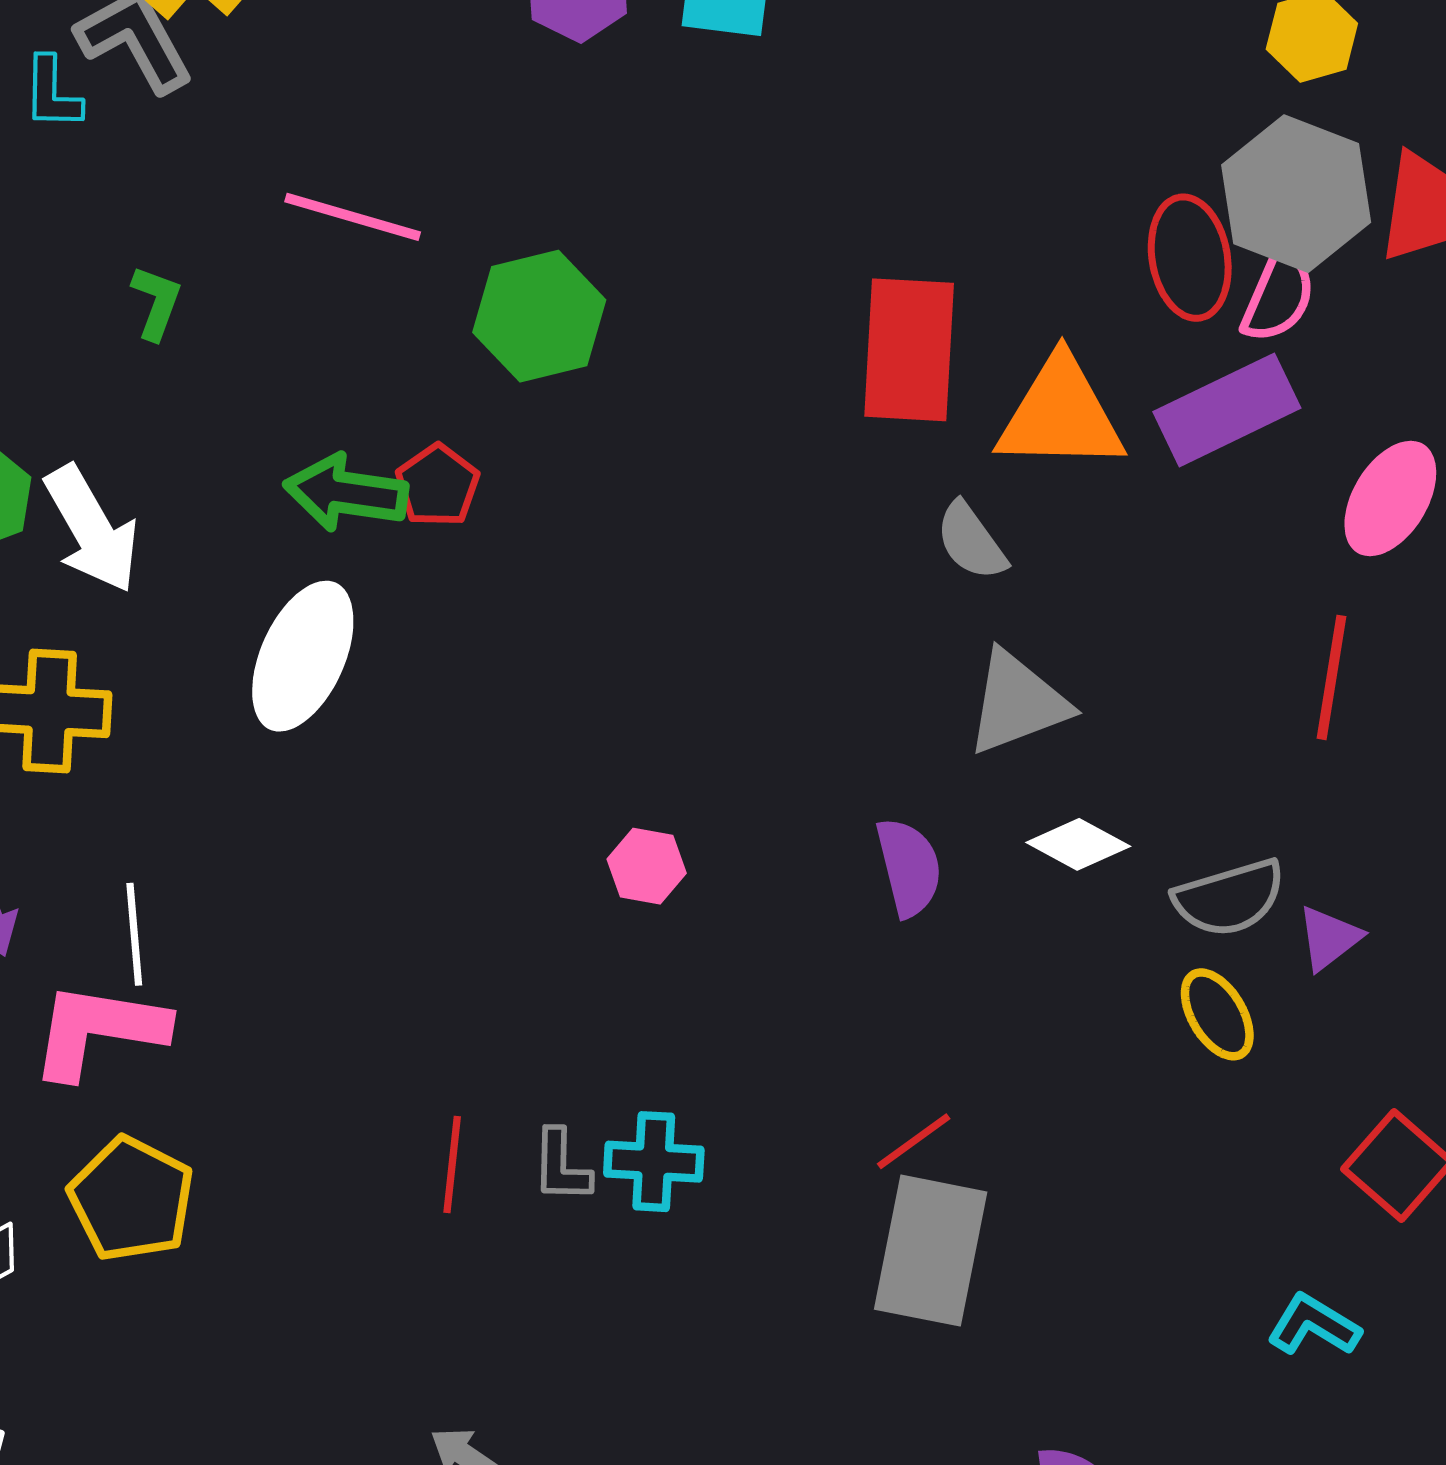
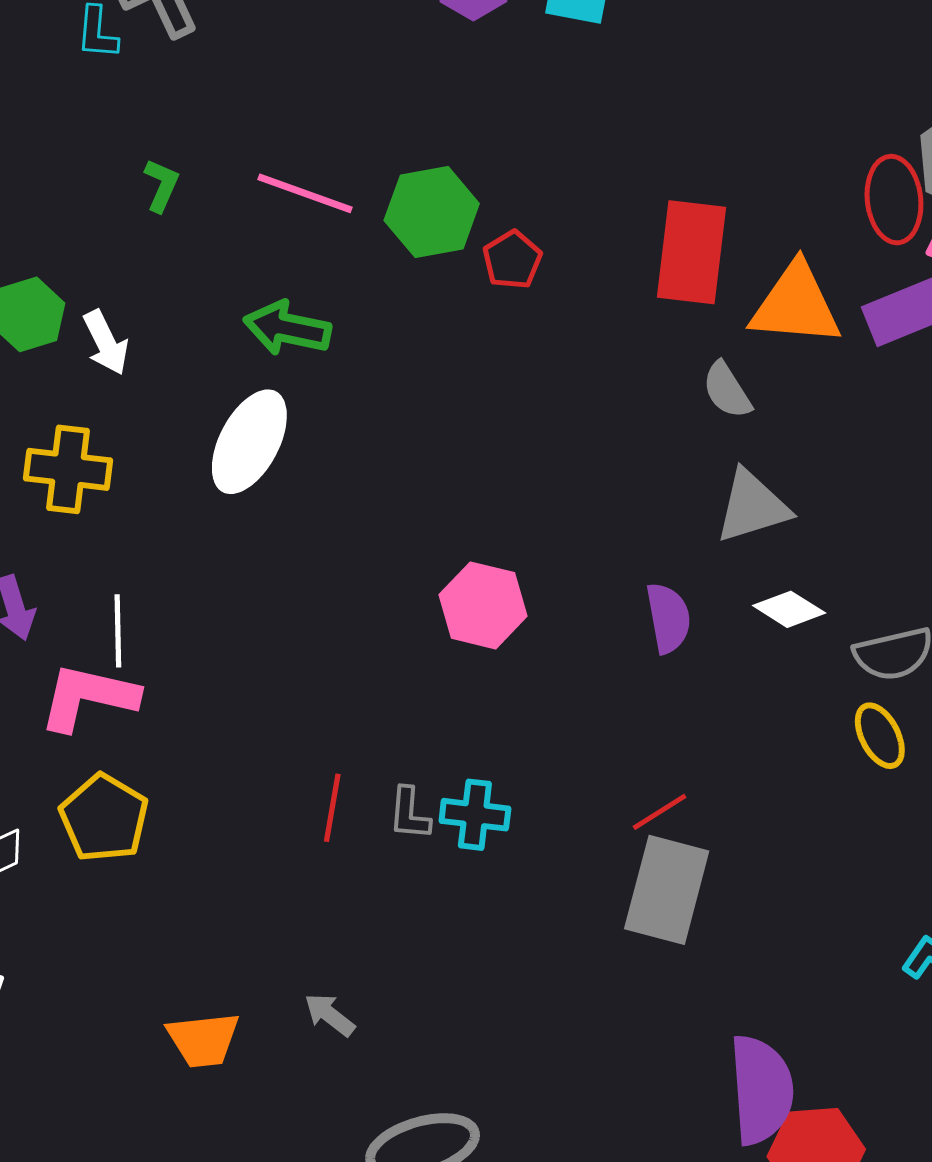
pink line: (353, 217) -> (305, 193), moved
red pentagon: (437, 485) -> (512, 260), moved
white arrow: (92, 529) -> (106, 343), size x0.7
pink hexagon: (647, 866) -> (483, 605), size x1.6

